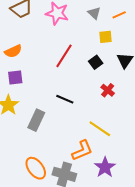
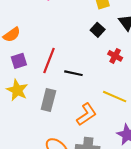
red line: (64, 56) -> (49, 60), moved
orange L-shape: (82, 151) -> (87, 114), moved

